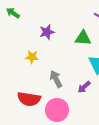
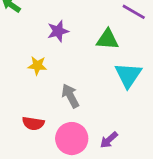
purple arrow: (84, 87) -> (109, 140), moved
red semicircle: (29, 99) -> (33, 123), size x0.7

